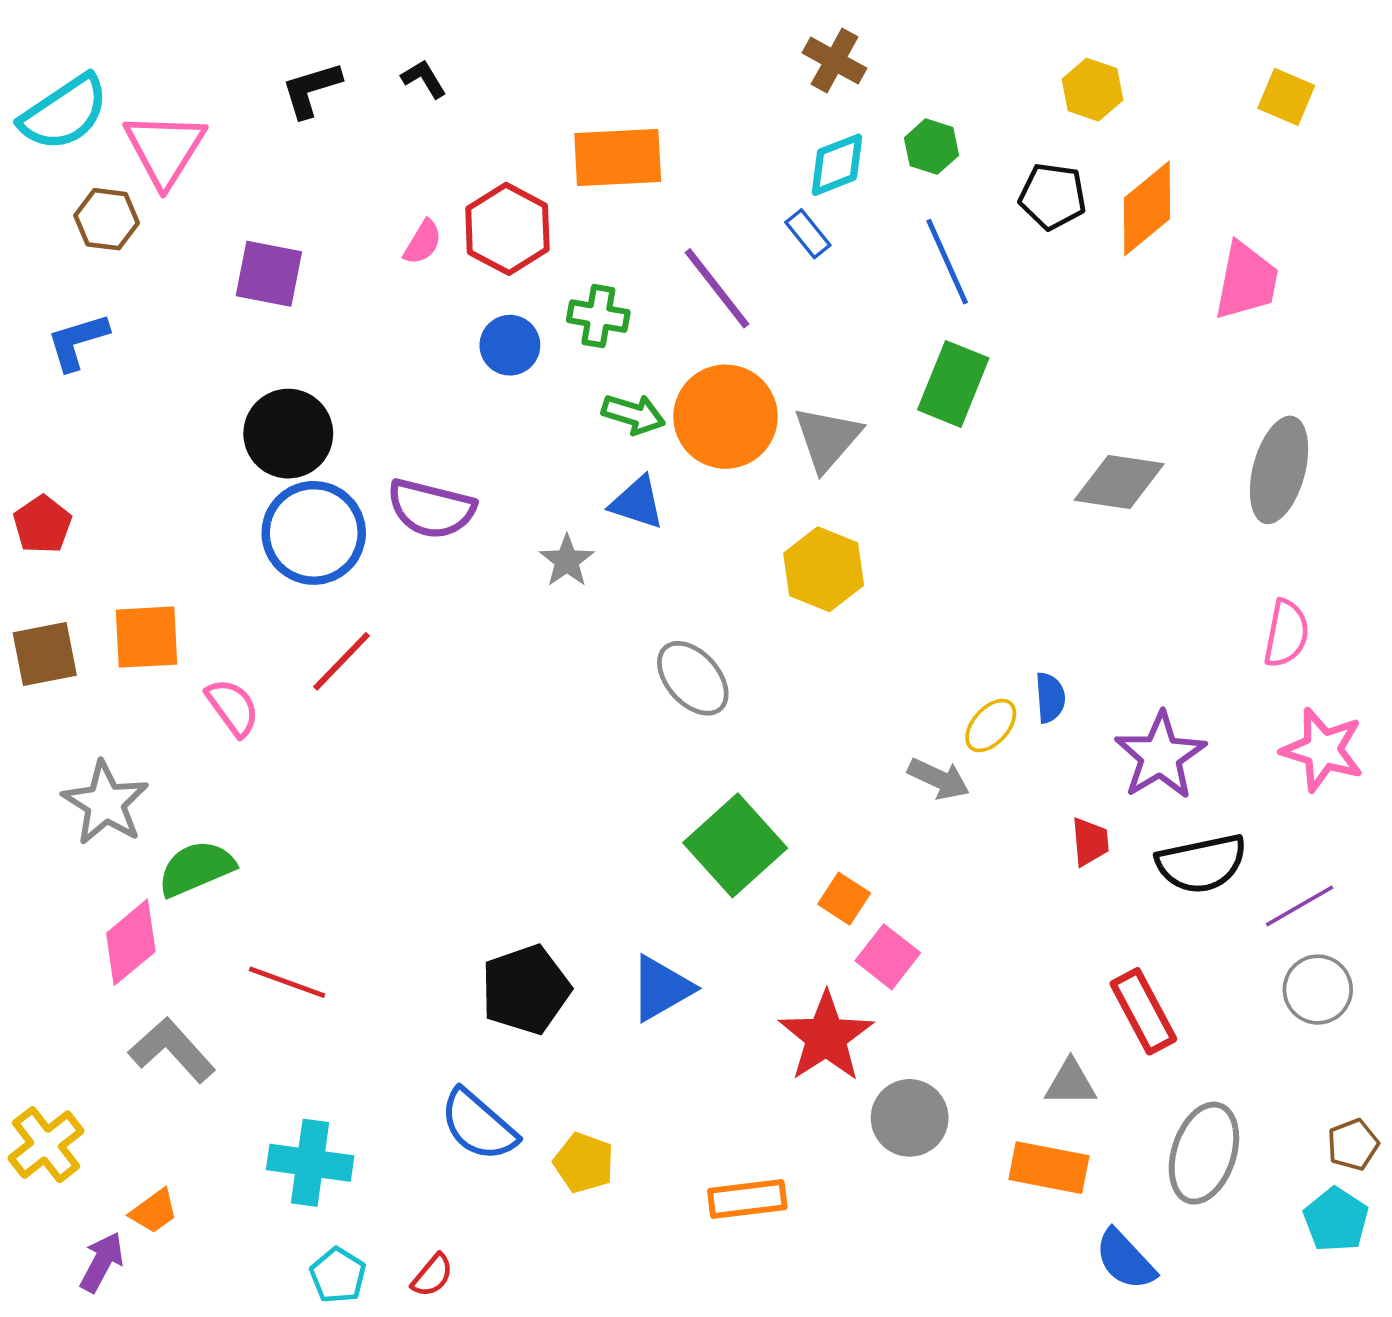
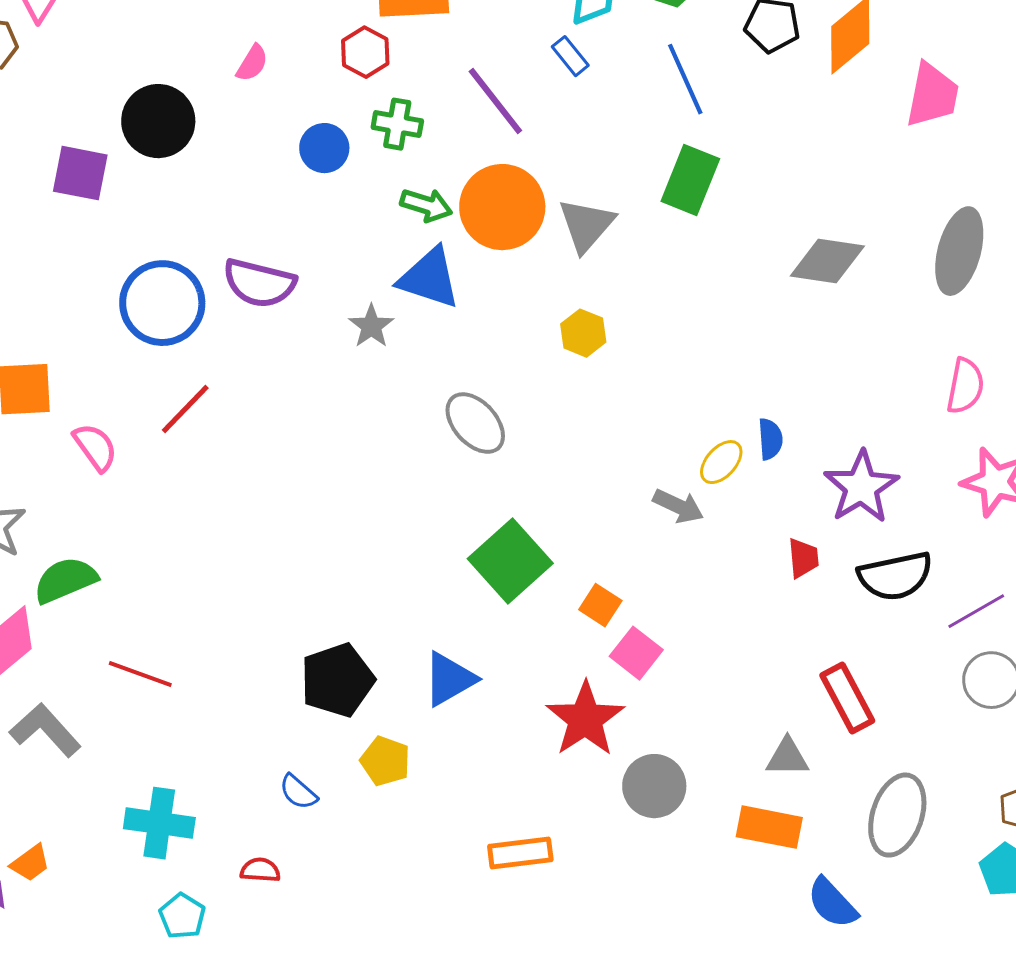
red hexagon: (507, 229) -> (365, 52), moved, size x0.7
purple square: (269, 274) -> (80, 173), moved
black circle: (288, 434) -> (158, 121), moved
blue triangle: (637, 503) -> (429, 278), size x1.4
yellow hexagon: (824, 569) -> (583, 333), size x0.7
blue semicircle: (478, 1125) -> (298, 792), size x0.6
yellow pentagon: (584, 1163) -> (385, 761), moved
red semicircle: (432, 1275) -> (260, 870), moved, turned -126

